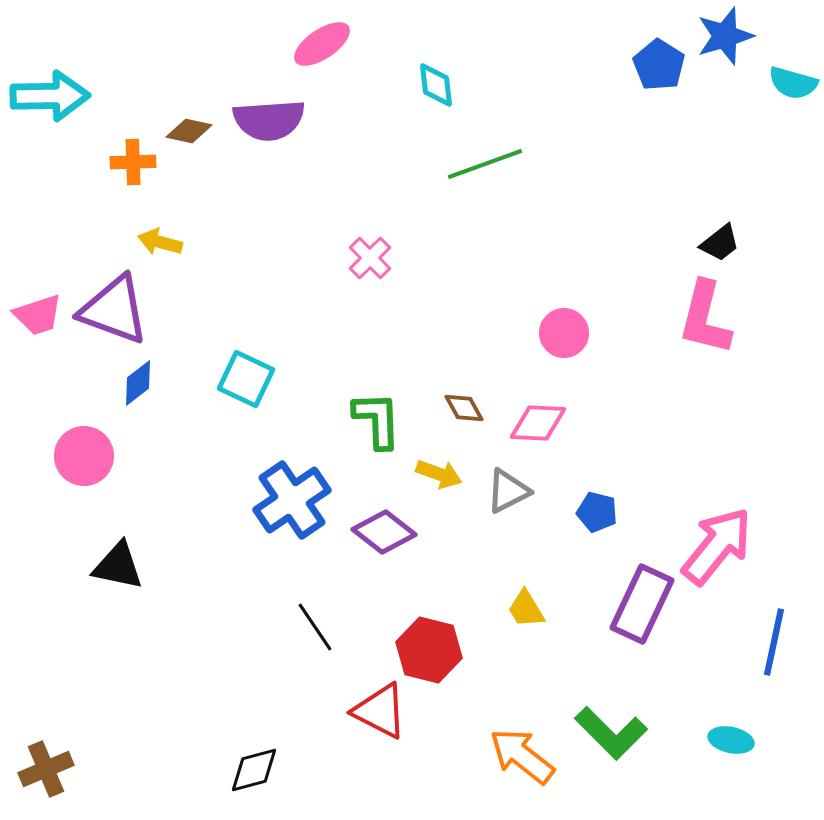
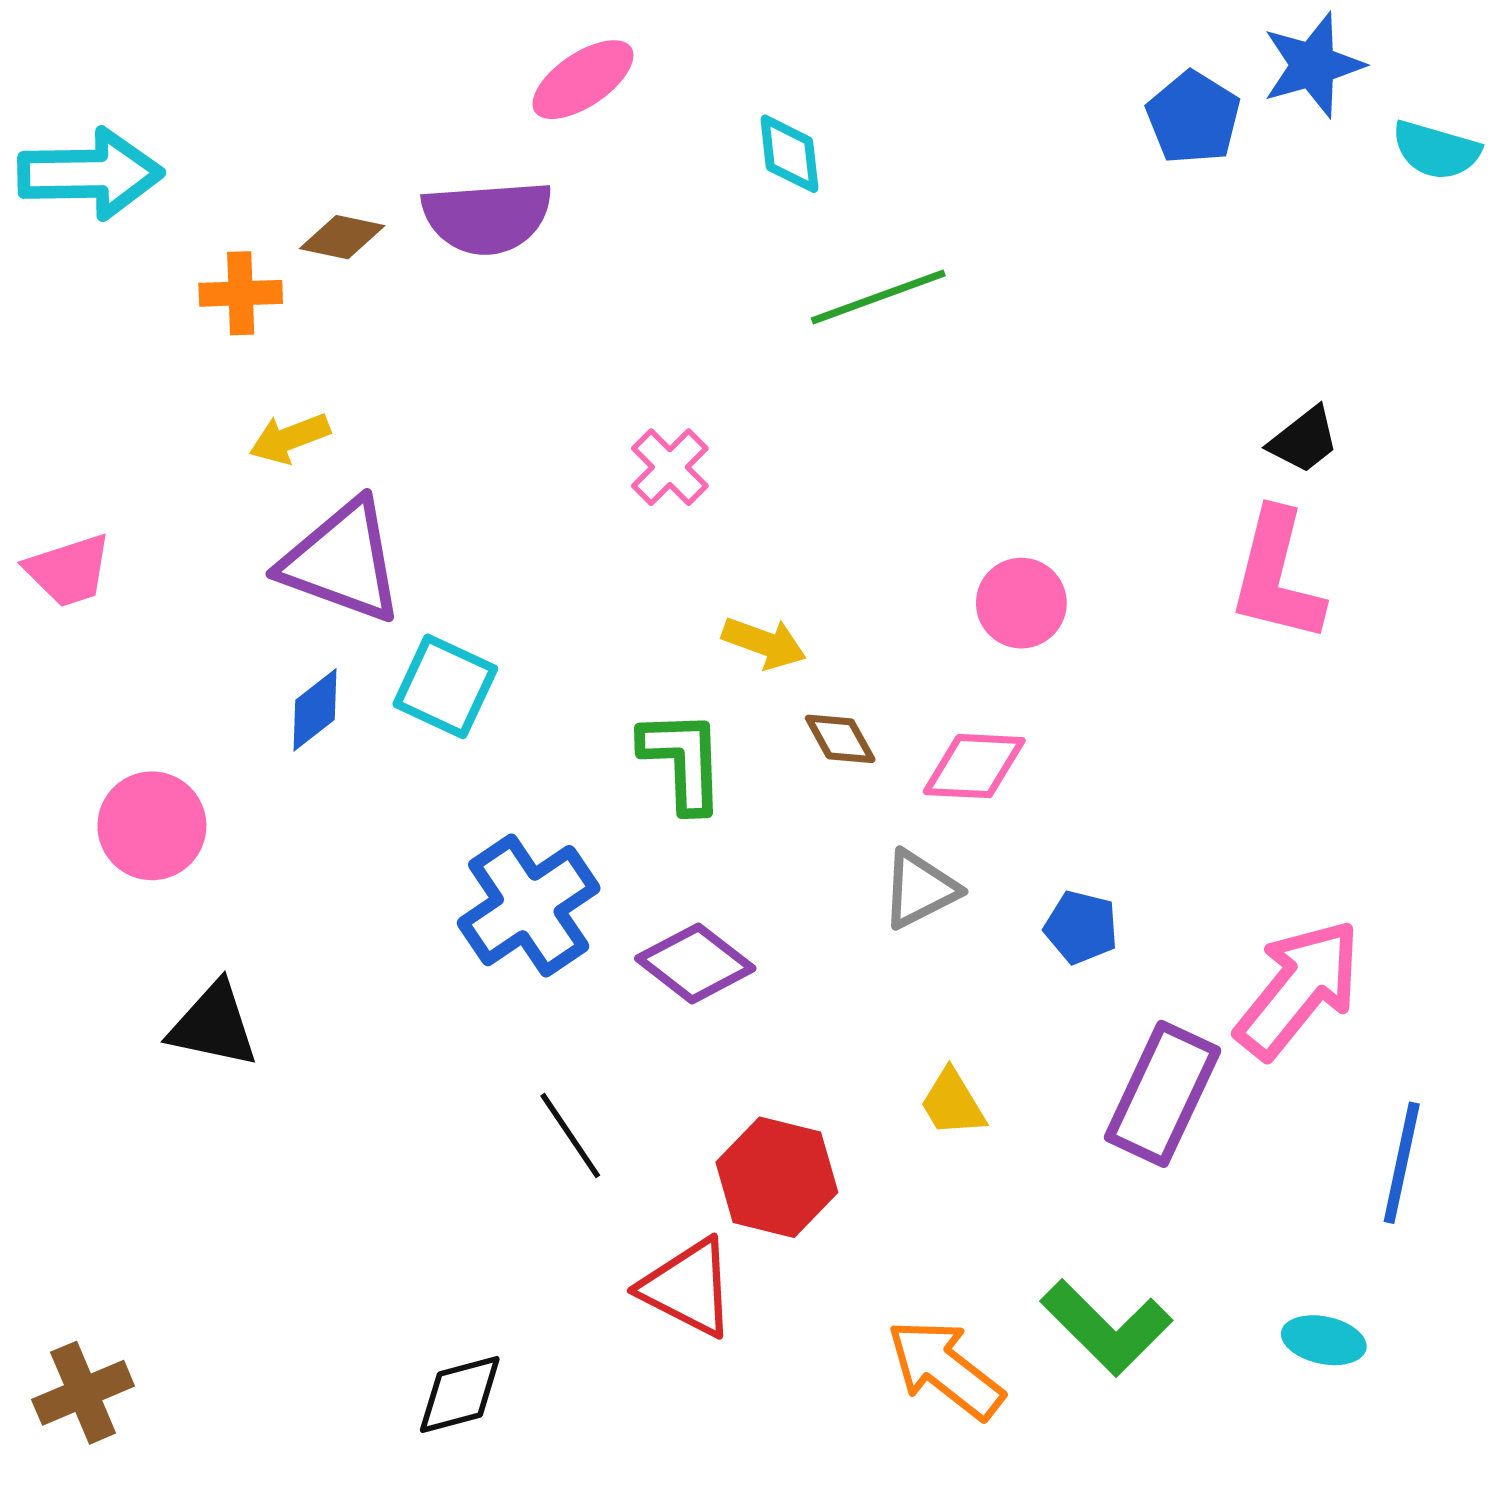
yellow arrow: (160, 242) -> (290, 438), turned -36
purple triangle: (114, 310) -> (342, 561), moved
blue diamond: (138, 383) -> (315, 710), moved
yellow arrow: (439, 474) -> (764, 643), moved

